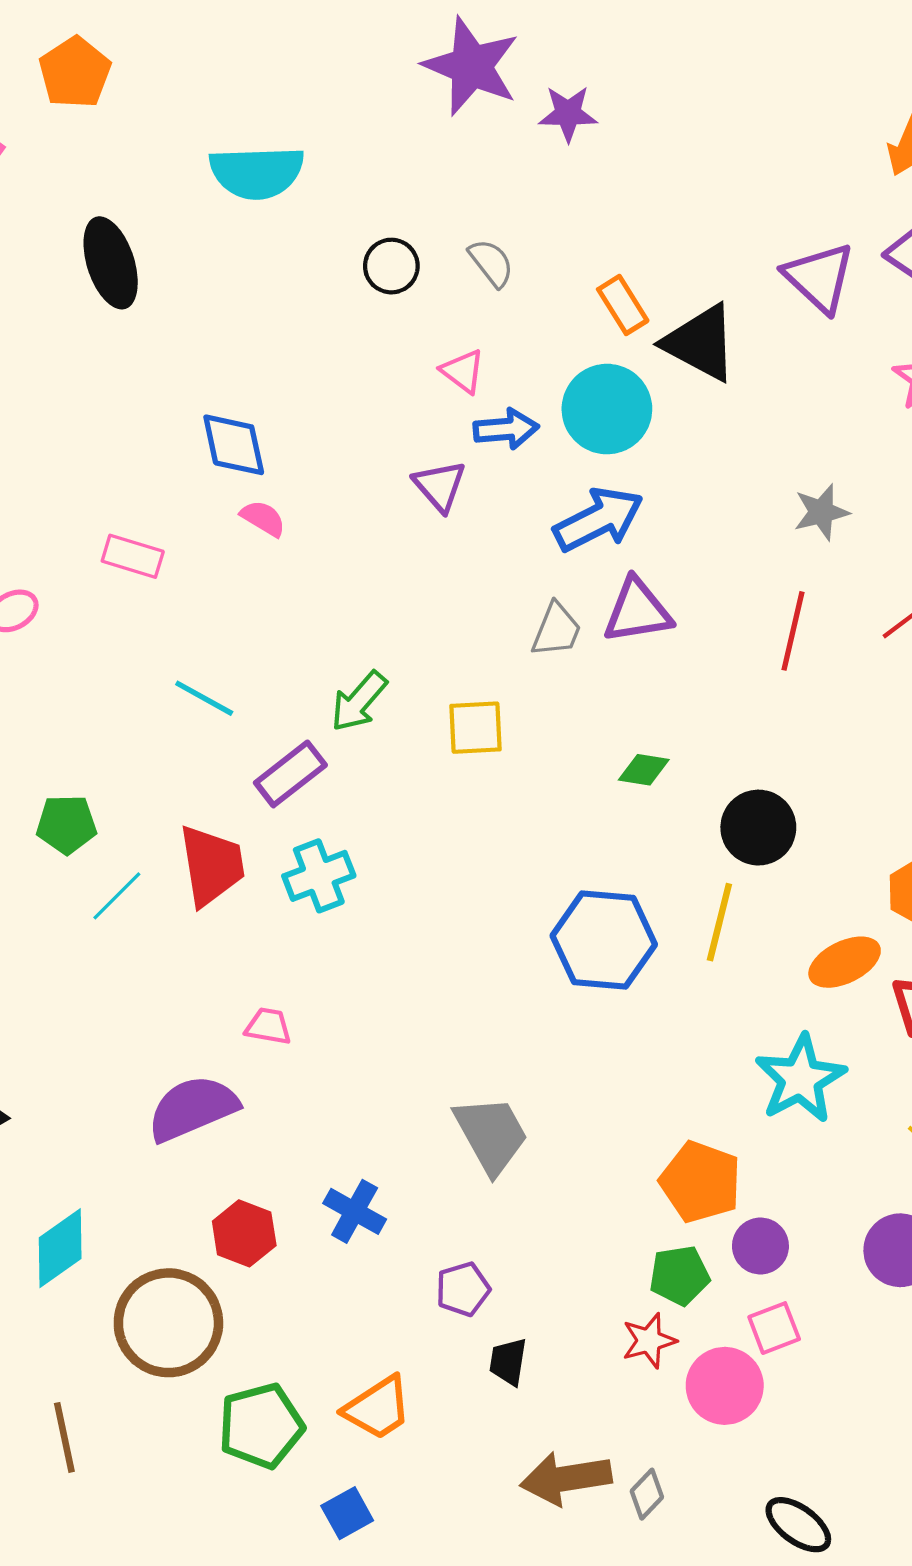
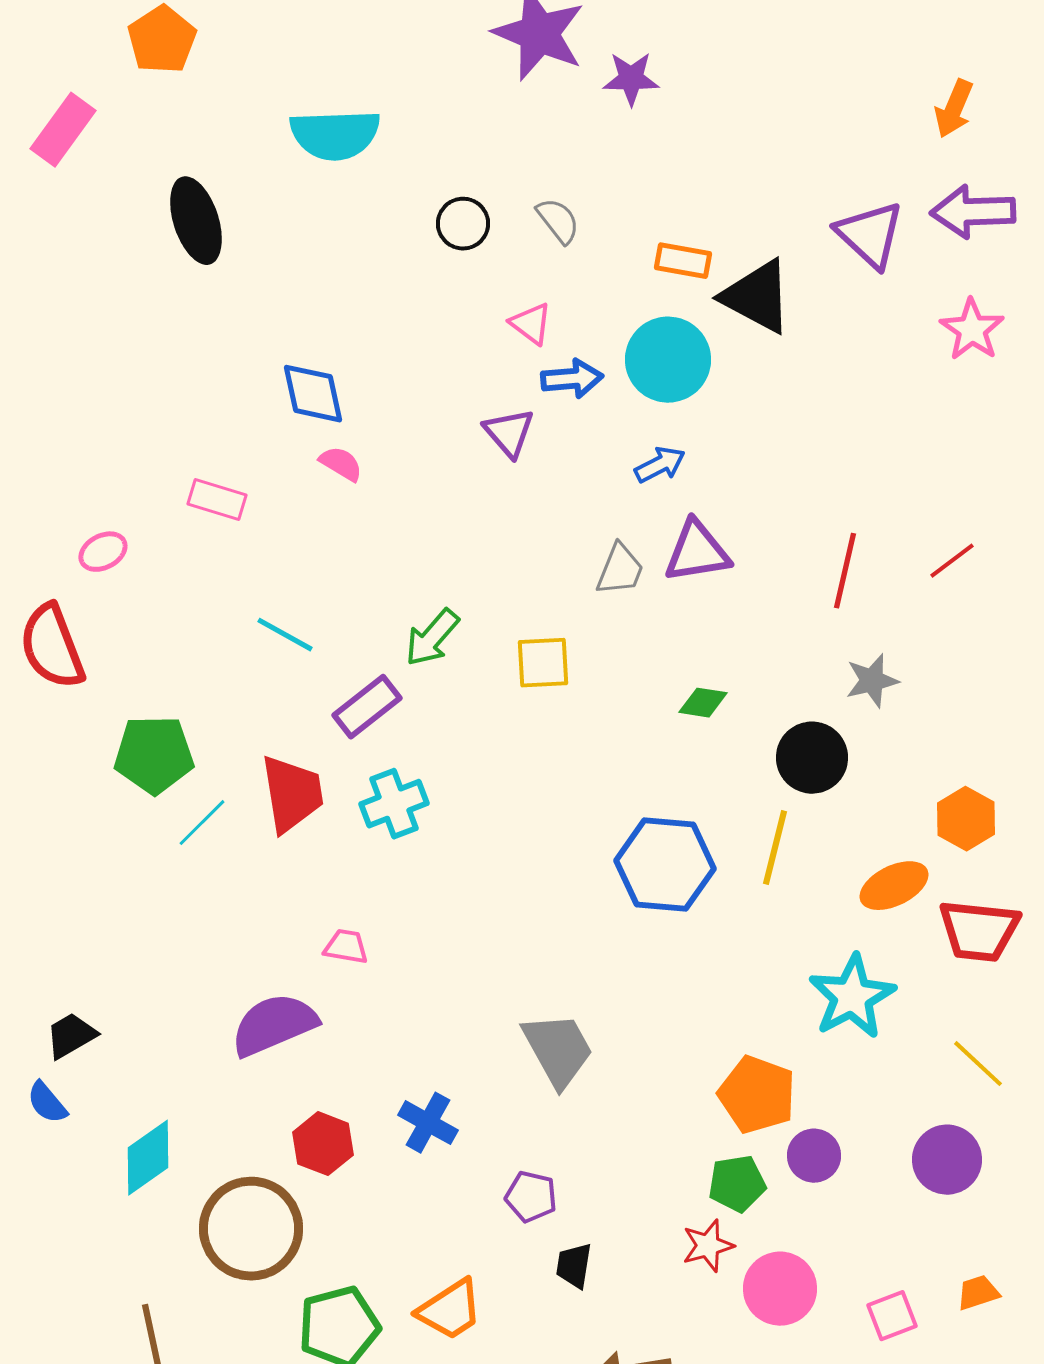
orange rectangle: (623, 305) -> (683, 261), turned -48
gray star: (821, 512) -> (872, 681), moved
blue arrow: (599, 519) -> (660, 465), size x0.6
green pentagon: (66, 824) -> (154, 755), size x1.4
purple pentagon: (463, 1289) -> (531, 1197), turned 30
pink square: (774, 1328) -> (892, 1316), moved

